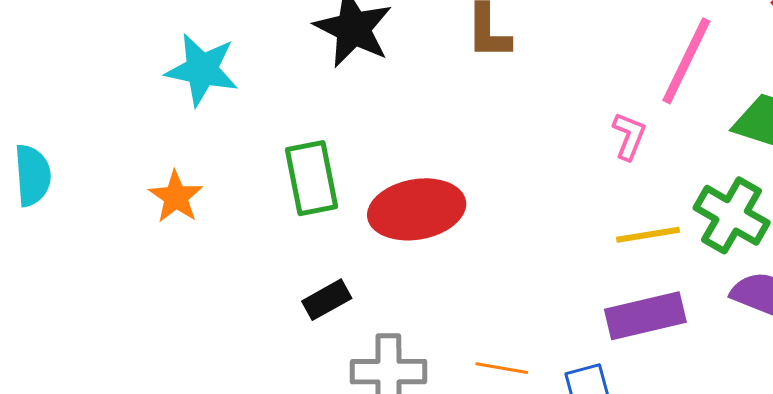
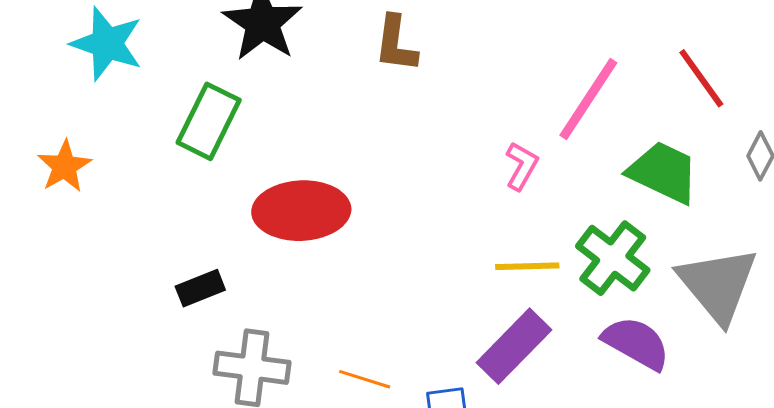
green rectangle: (312, 178) -> (209, 121), moved, turned 30
purple rectangle: (645, 316) -> (514, 346), turned -40

